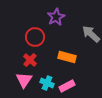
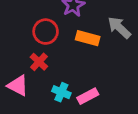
orange rectangle: (67, 57) -> (88, 38), moved
pink triangle: (24, 80) -> (18, 86), moved, turned -36

